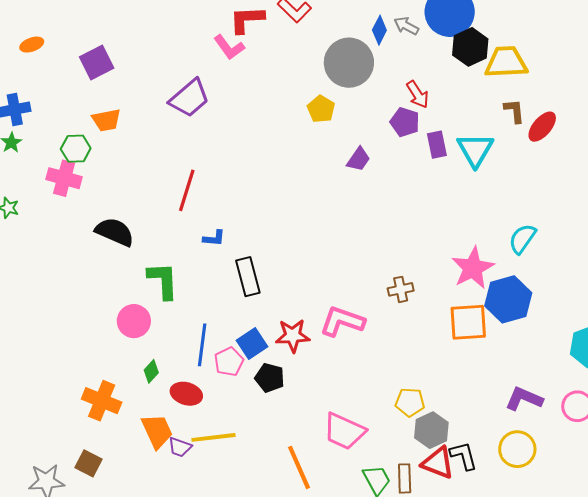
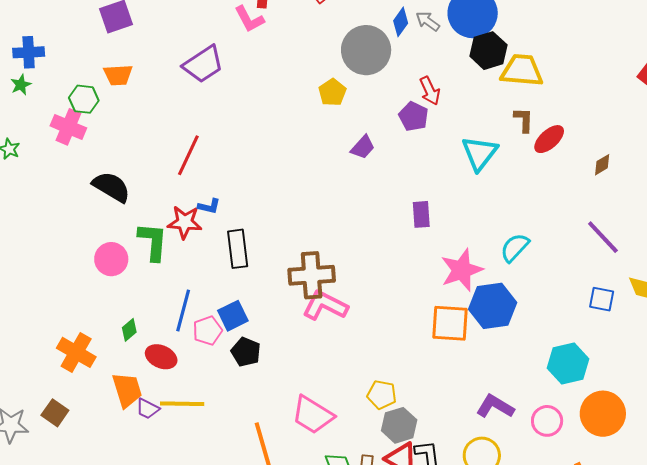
purple rectangle: (437, 145) -> (421, 214), moved
brown cross: (401, 289) -> (312, 275), moved, size x1.8
pink circle: (134, 321) -> (111, 259), moved
red star: (293, 336) -> (185, 222), moved

